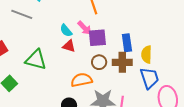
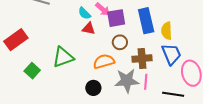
blue rectangle: (127, 43) -> (146, 21), size x1.4
green triangle: (36, 60) -> (63, 57), moved, turned -30
brown cross: (122, 62) -> (142, 59), moved

